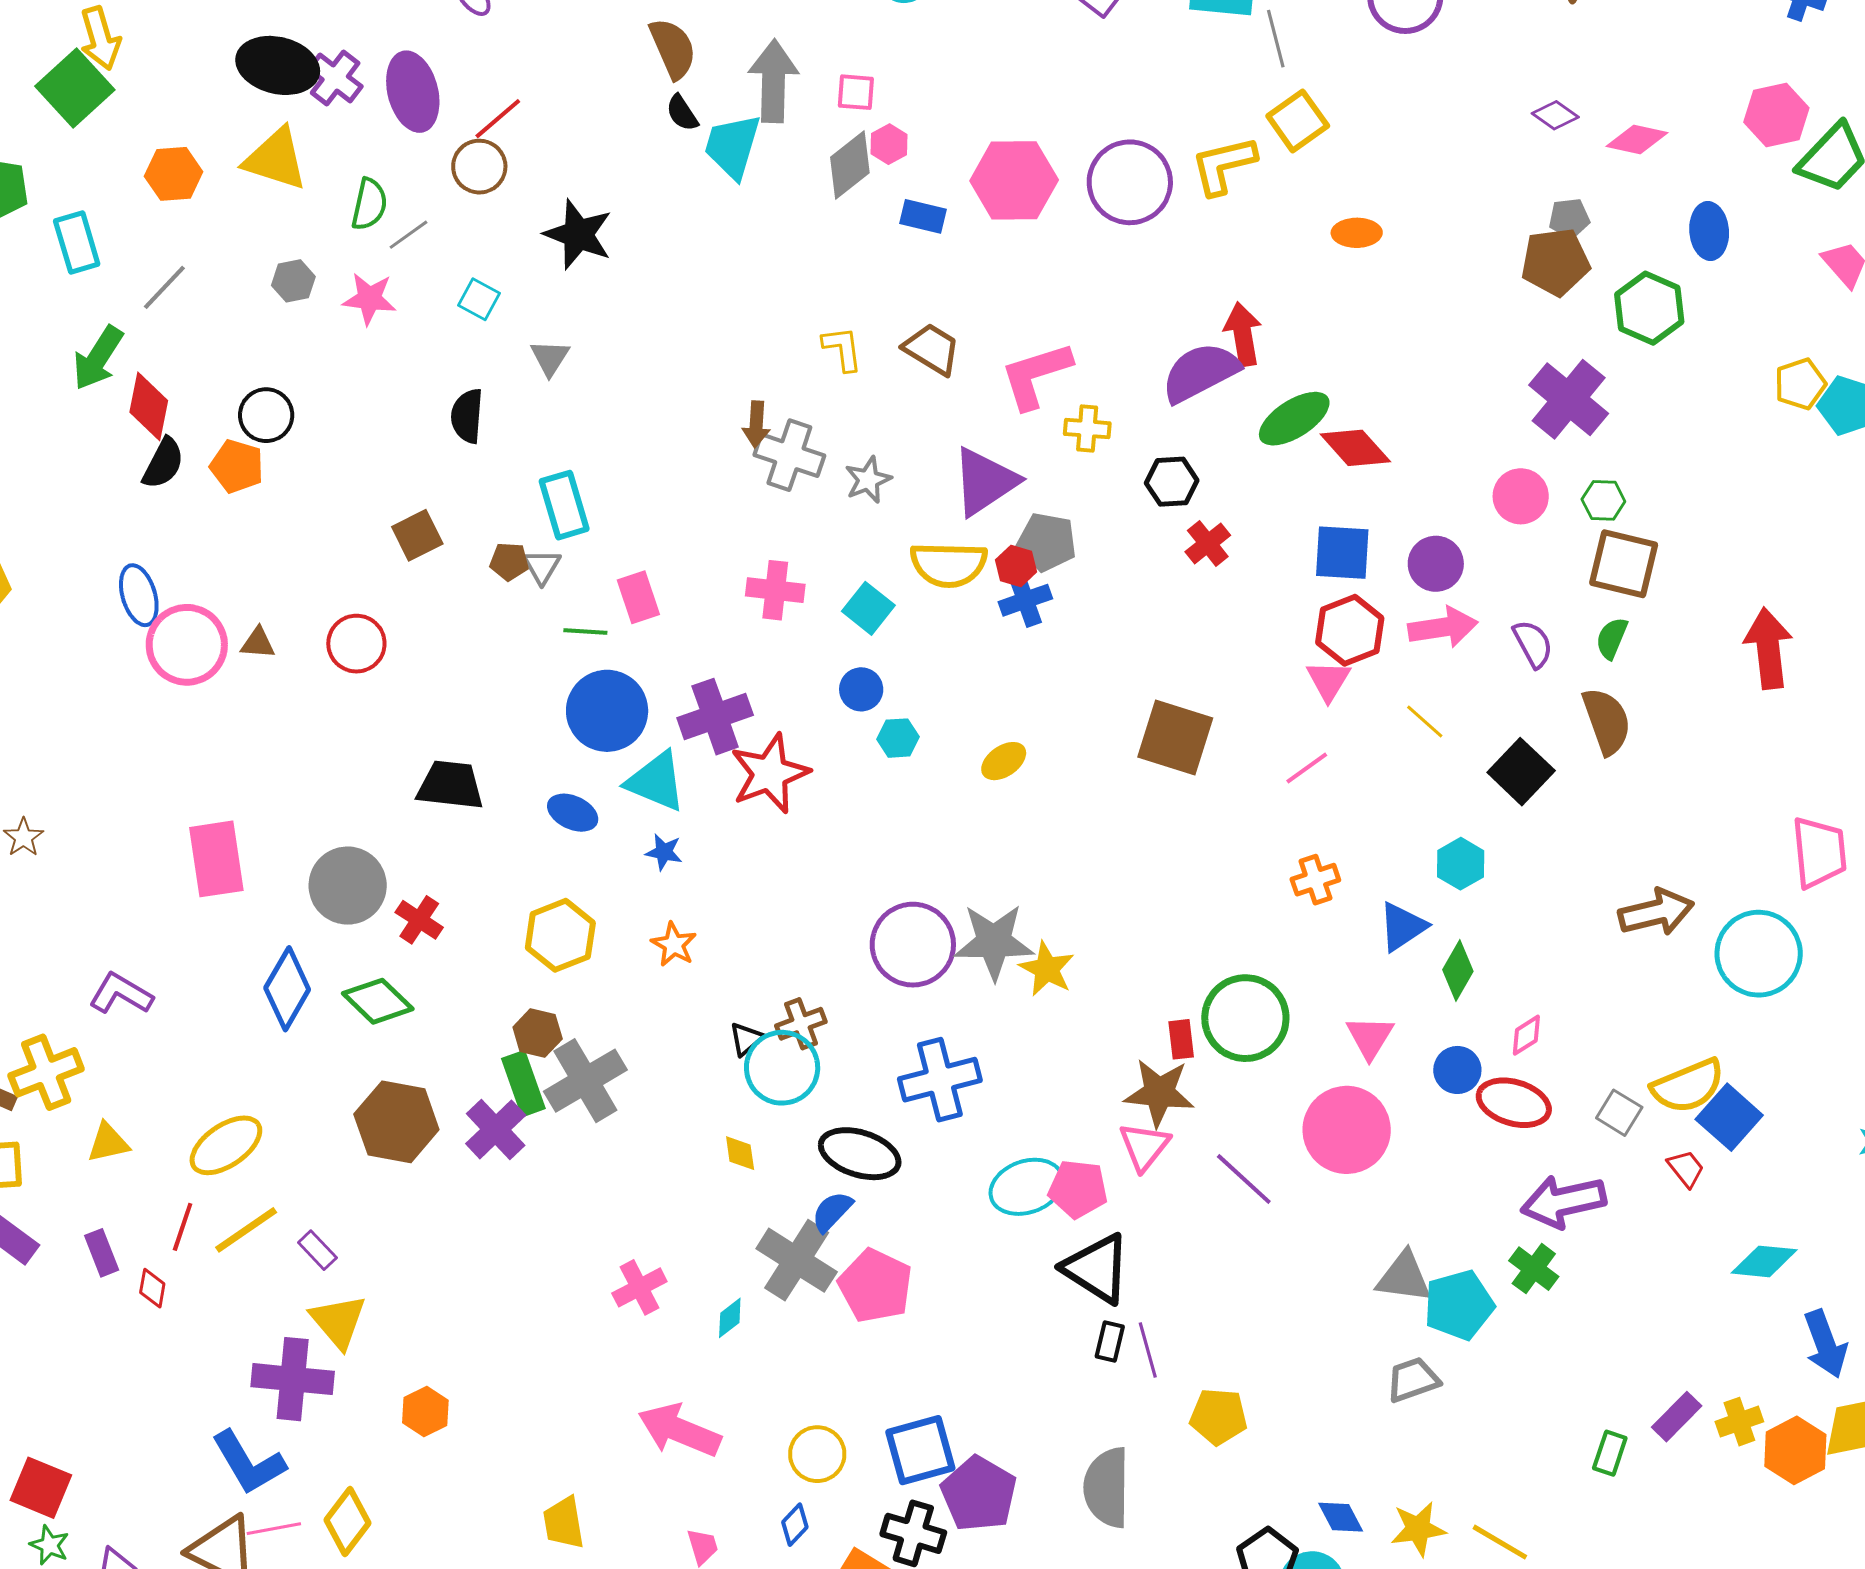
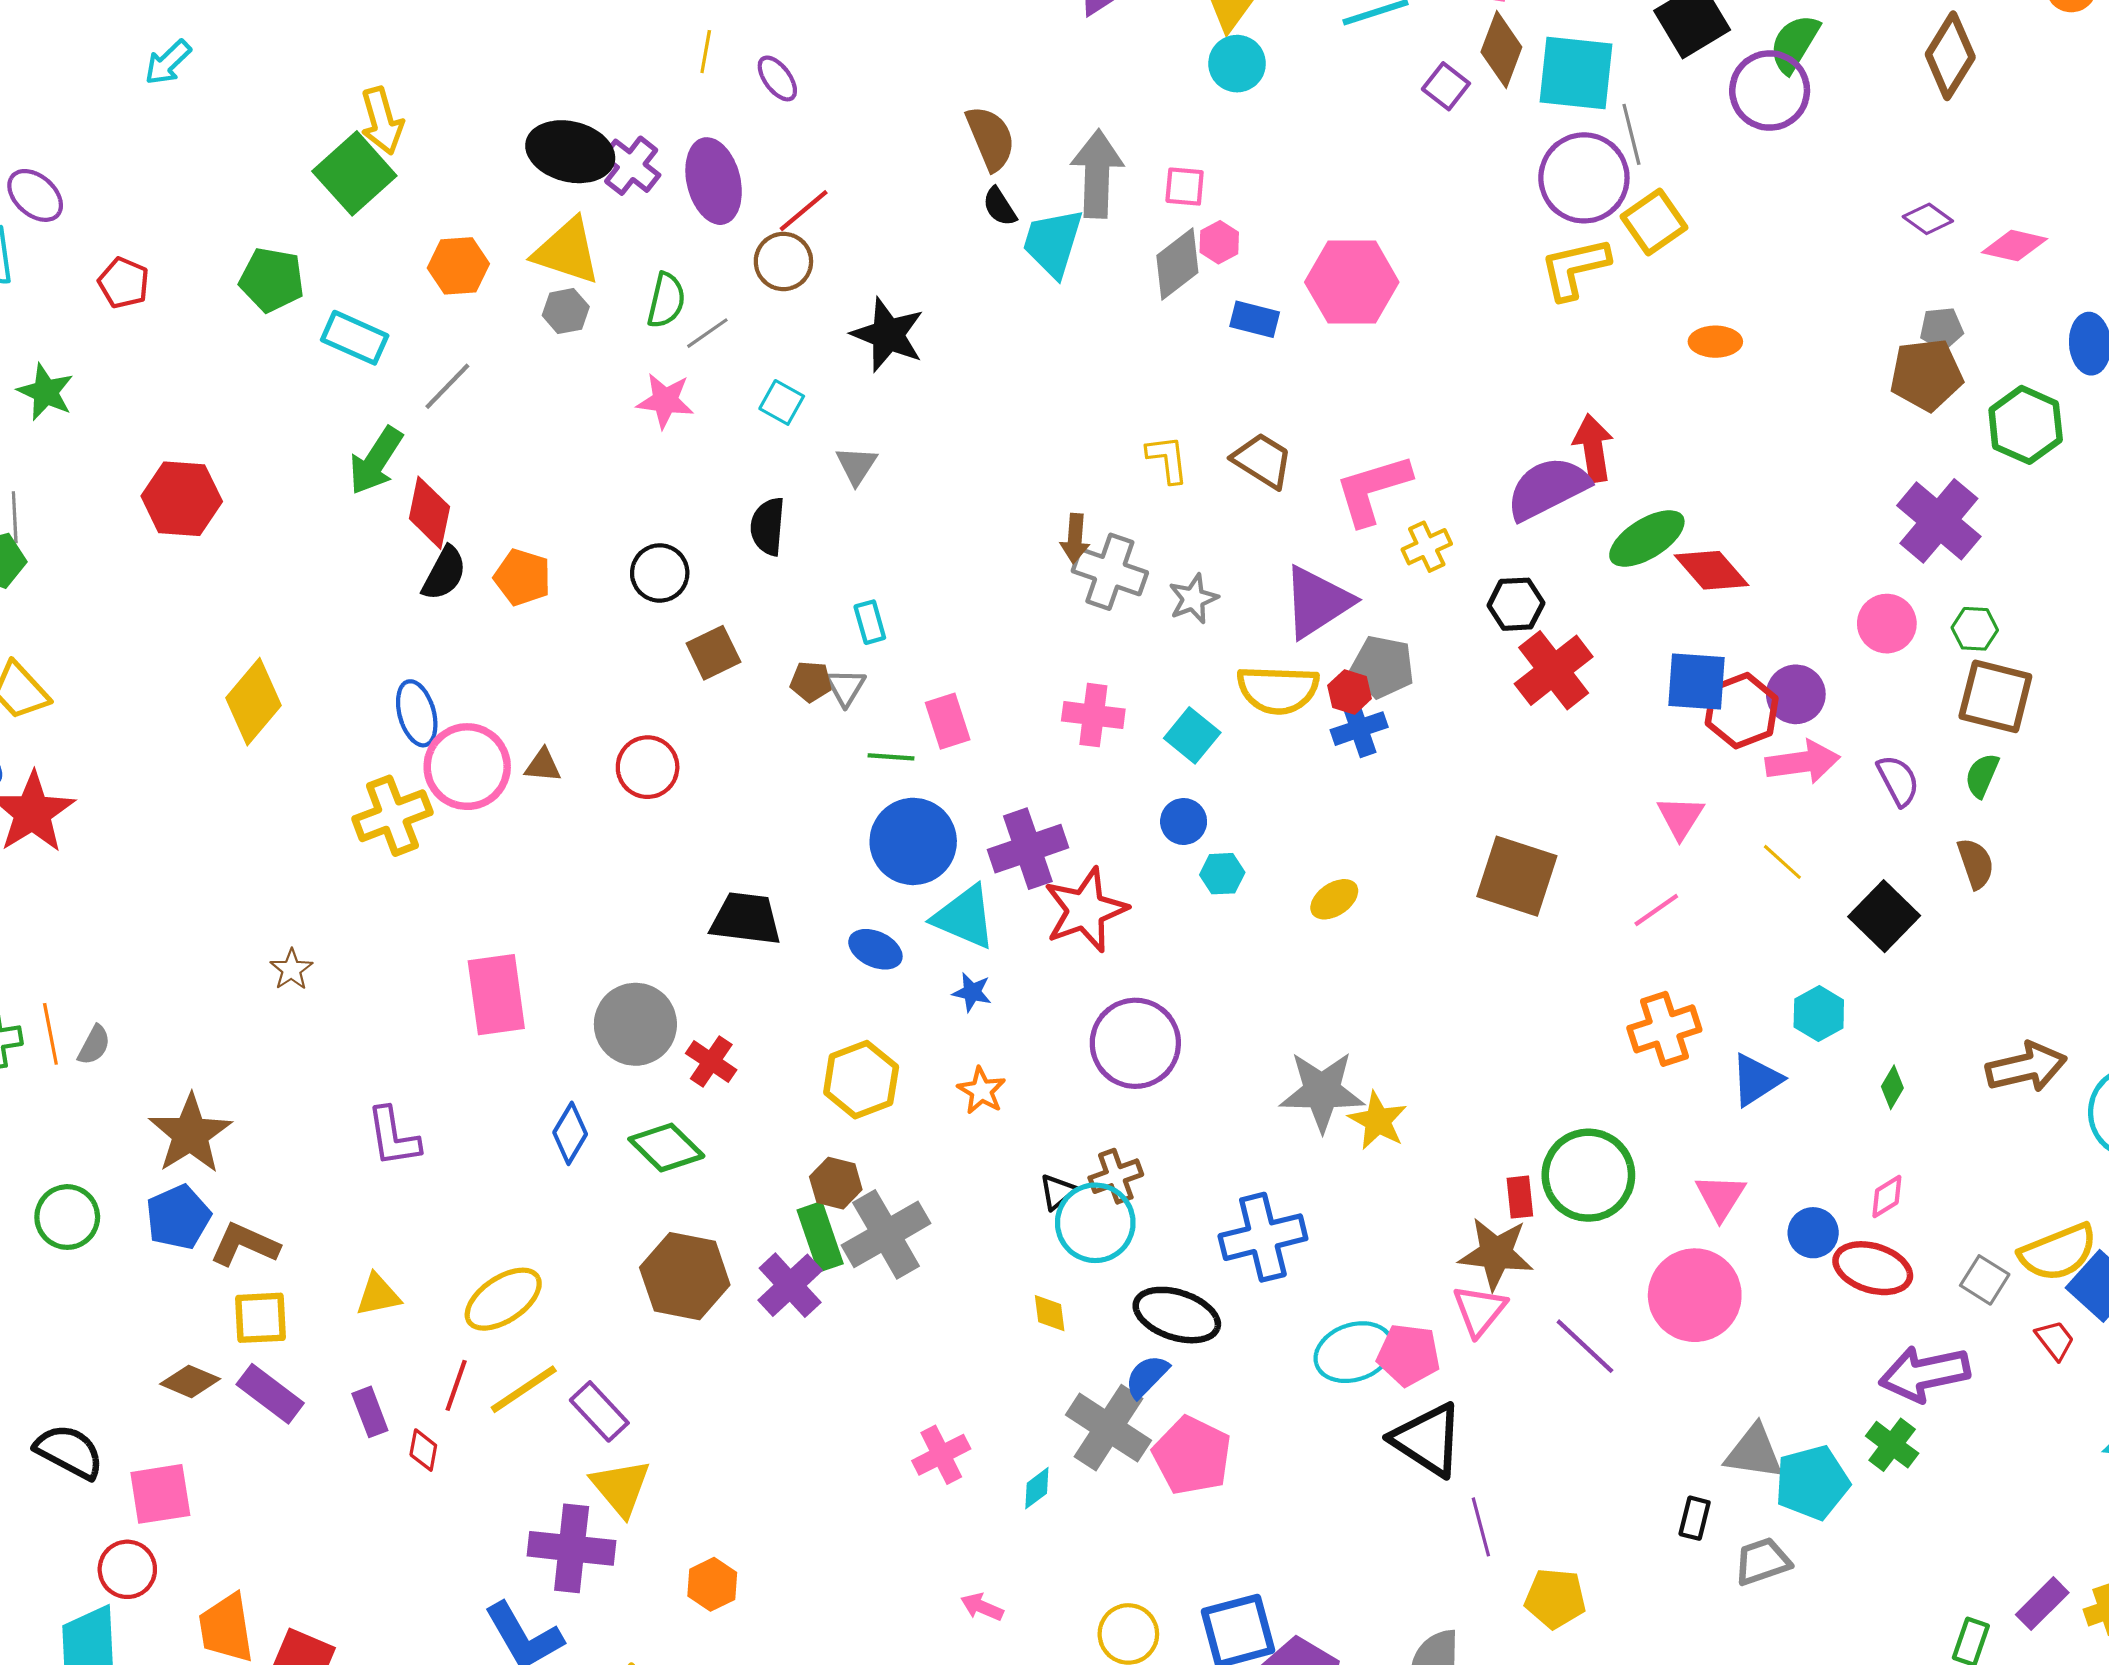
purple circle: (1130, 182) -> (1584, 178), moved
cyan rectangle: (77, 243) -> (355, 338), turned -50
gray hexagon: (293, 281) -> (566, 311), moved
black circle: (266, 415) -> (660, 573), moved
yellow cross: (1087, 429) -> (1427, 547), turned -30
cyan rectangle: (564, 505) -> (870, 622), size x0.6
red cross: (1208, 543) -> (1554, 670), size x1.6
red hexagon: (1350, 630) -> (1742, 711), moved
brown semicircle: (1607, 721) -> (1976, 863), size x0.7
orange cross: (1315, 880) -> (1664, 1029), size x1.4
purple circle: (913, 945) -> (1135, 1043), moved
green diamond: (1458, 970) -> (1892, 1087), moved, size x0.7
blue diamond: (287, 989) -> (570, 1133), size x0.7
purple L-shape: (121, 994) -> (393, 1137), turned -130
yellow cross: (46, 1072) -> (392, 816), moved
purple rectangle: (317, 1250) -> (599, 1411), size x1.4
black rectangle: (1110, 1342) -> (1695, 1518), moved
pink arrow: (679, 1430) -> (982, 1607), size x0.5

